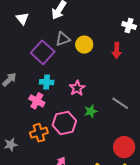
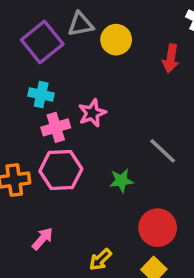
pink cross: (37, 101) -> (56, 127), moved, turned 35
green star: (91, 111) -> (121, 181), moved

